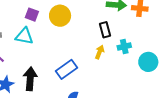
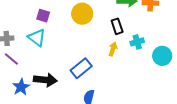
yellow circle: (60, 16) -> (82, 14), moved
cyan triangle: (24, 36) -> (37, 38), turned 30
black arrow: (30, 79) -> (45, 80), turned 95

